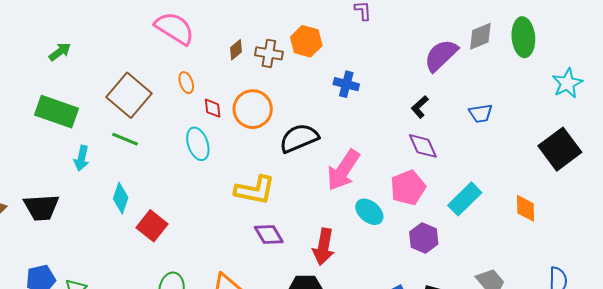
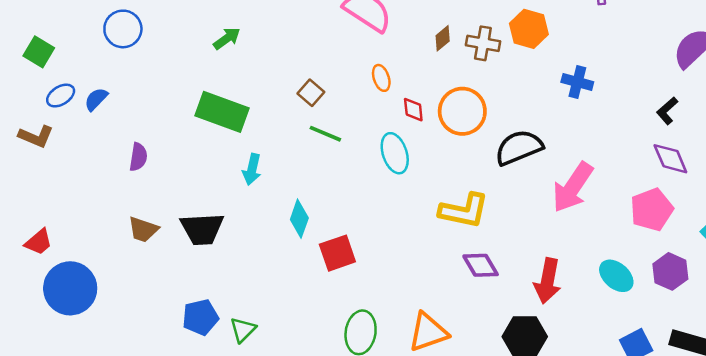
brown square: (129, 95) -> (311, 93), size x0.5
green line: (125, 139) -> (325, 134), moved
cyan ellipse: (369, 212) -> (616, 276), moved
red square: (152, 226) -> (337, 253), turned 32

